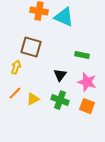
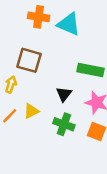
green rectangle: (82, 55) -> (90, 70), size x1.5
yellow triangle: (33, 99) -> (31, 111), moved

